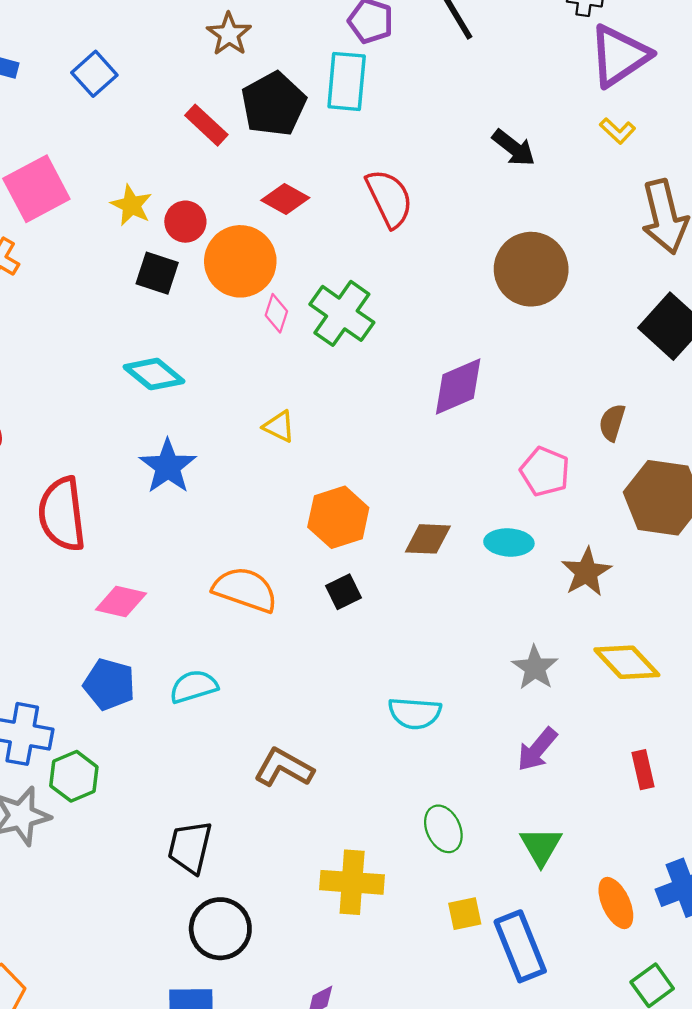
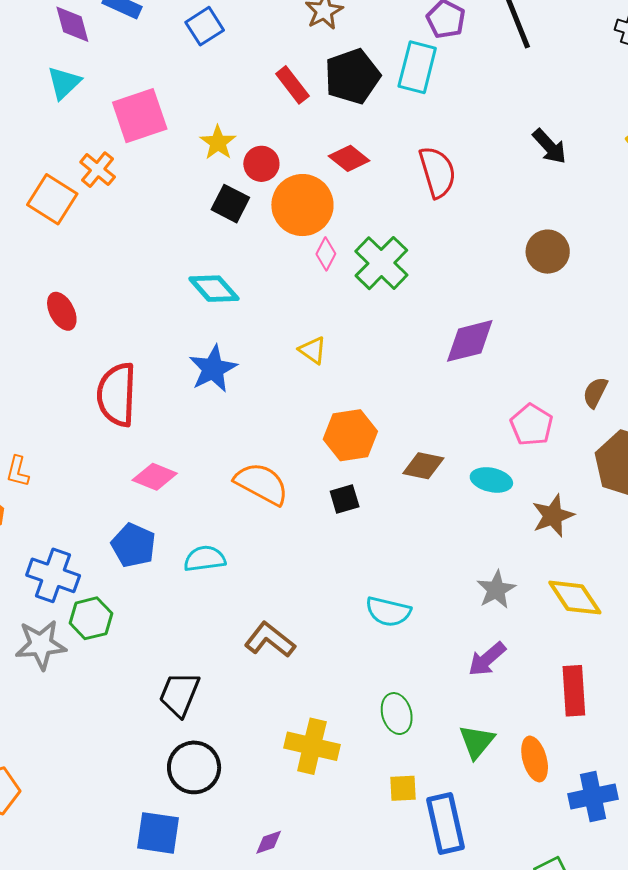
brown circle: (531, 269) -> (548, 252), size x0.7
red rectangle: (643, 770) -> (574, 691), size x1.5
orange ellipse: (616, 903) -> (535, 759), moved

